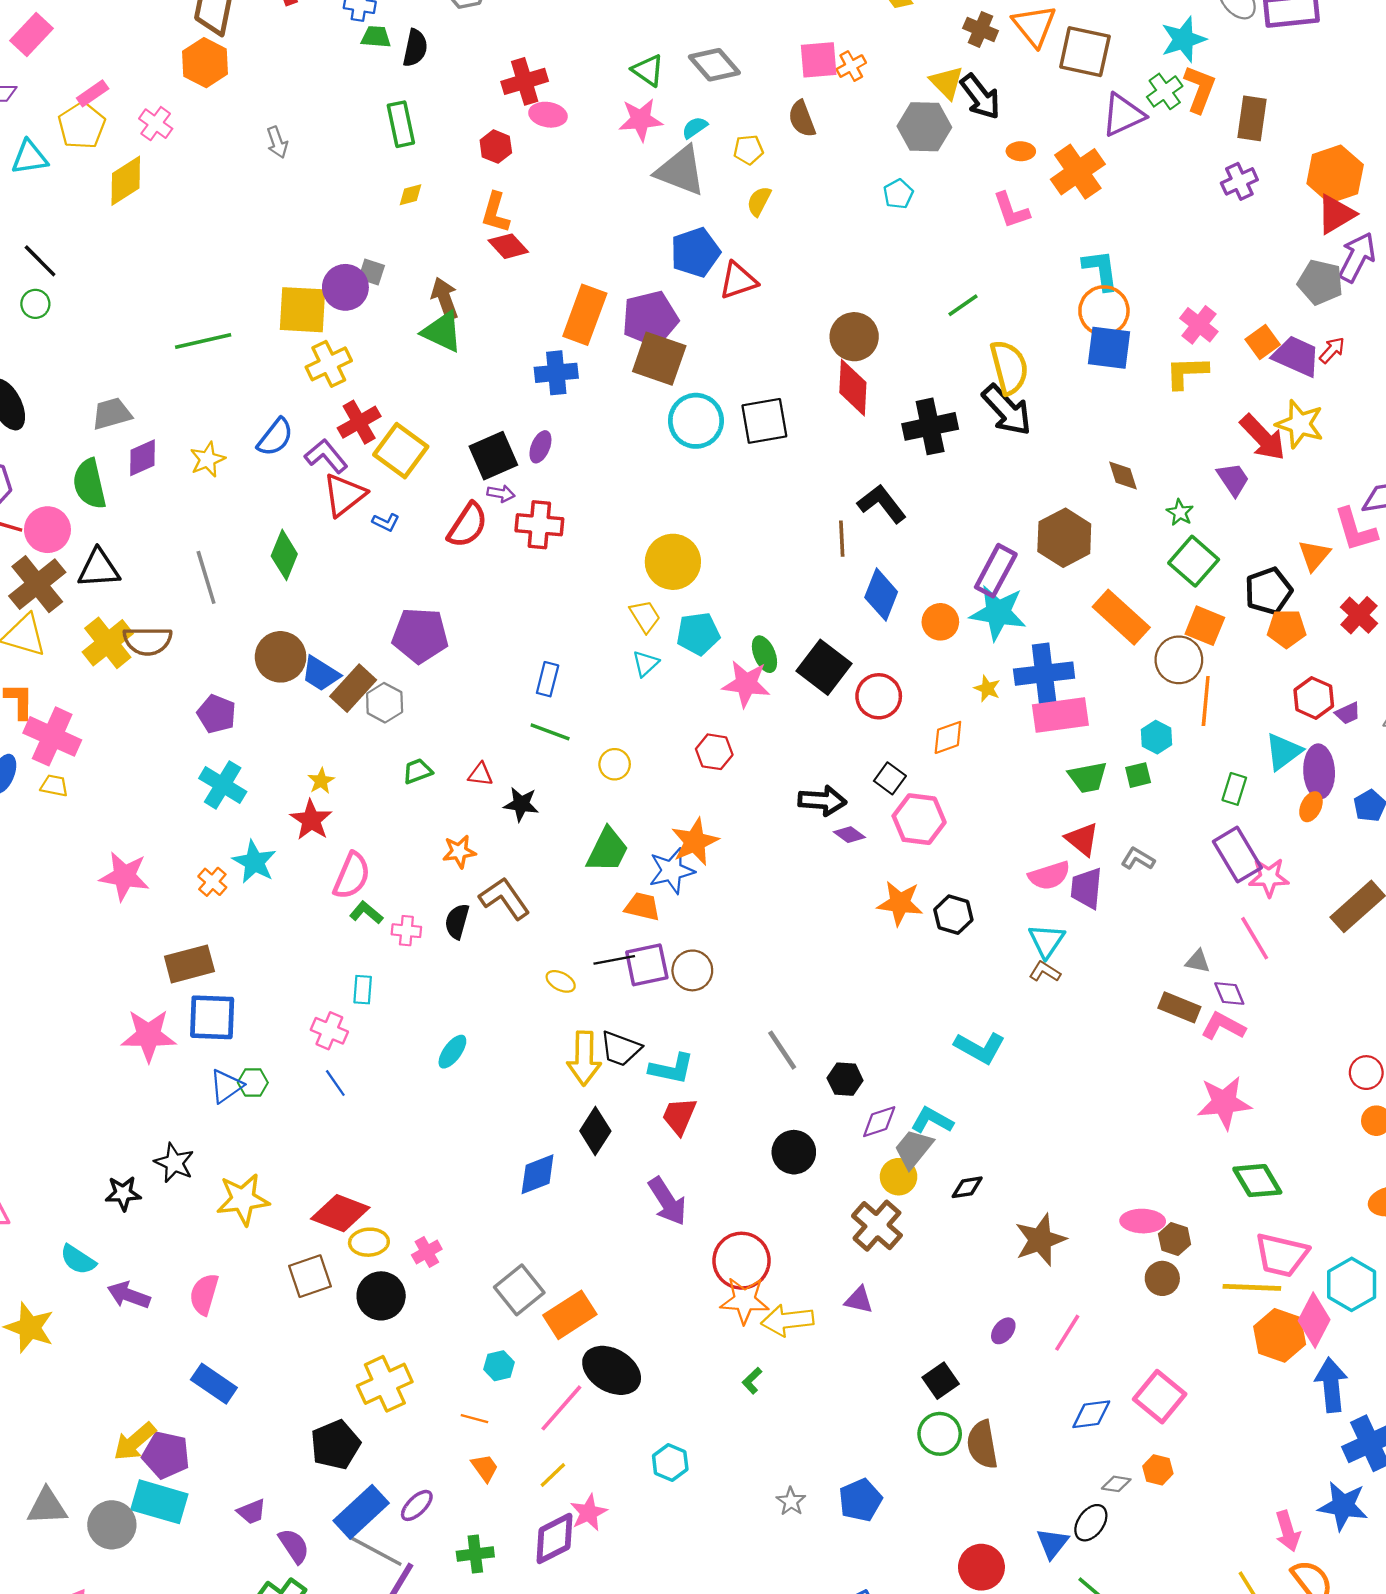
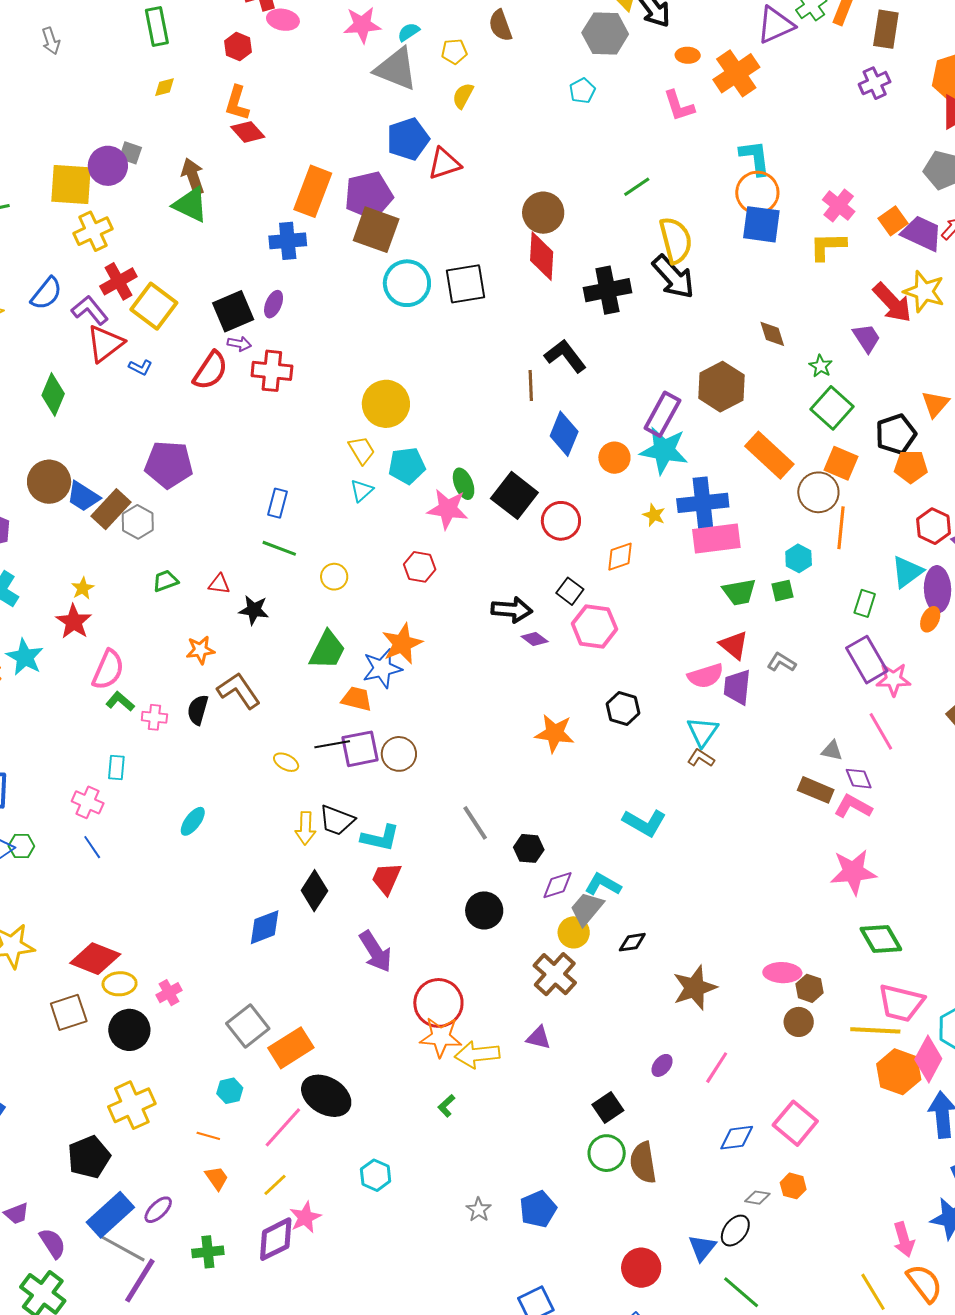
orange star: (900, 903) -> (555, 733), moved
yellow arrow: (584, 1058) -> (305, 828), size x0.7

